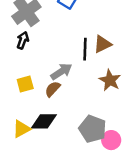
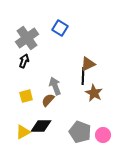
black line: (85, 49) -> (83, 76), moved
gray arrow: (61, 72) -> (55, 86), turned -78
pink circle: (111, 140) -> (103, 135), moved

